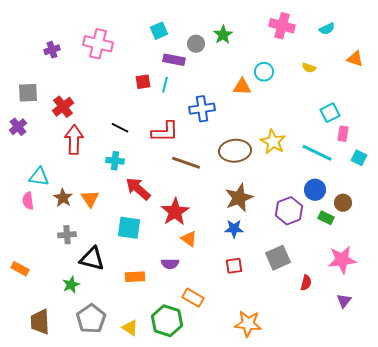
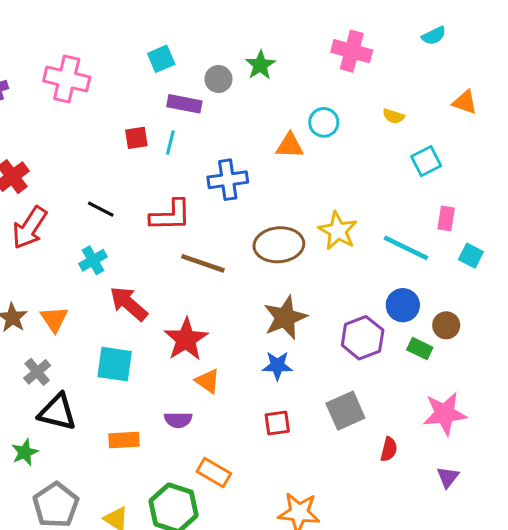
cyan semicircle: (327, 29) -> (434, 36), moved
cyan square: (330, 113) -> (426, 161), moved
red arrow: (74, 140) -> (29, 228), turned -148
cyan cross: (115, 161) -> (93, 260), turned -36
gray cross: (67, 235) -> (37, 372), moved, turned -36

